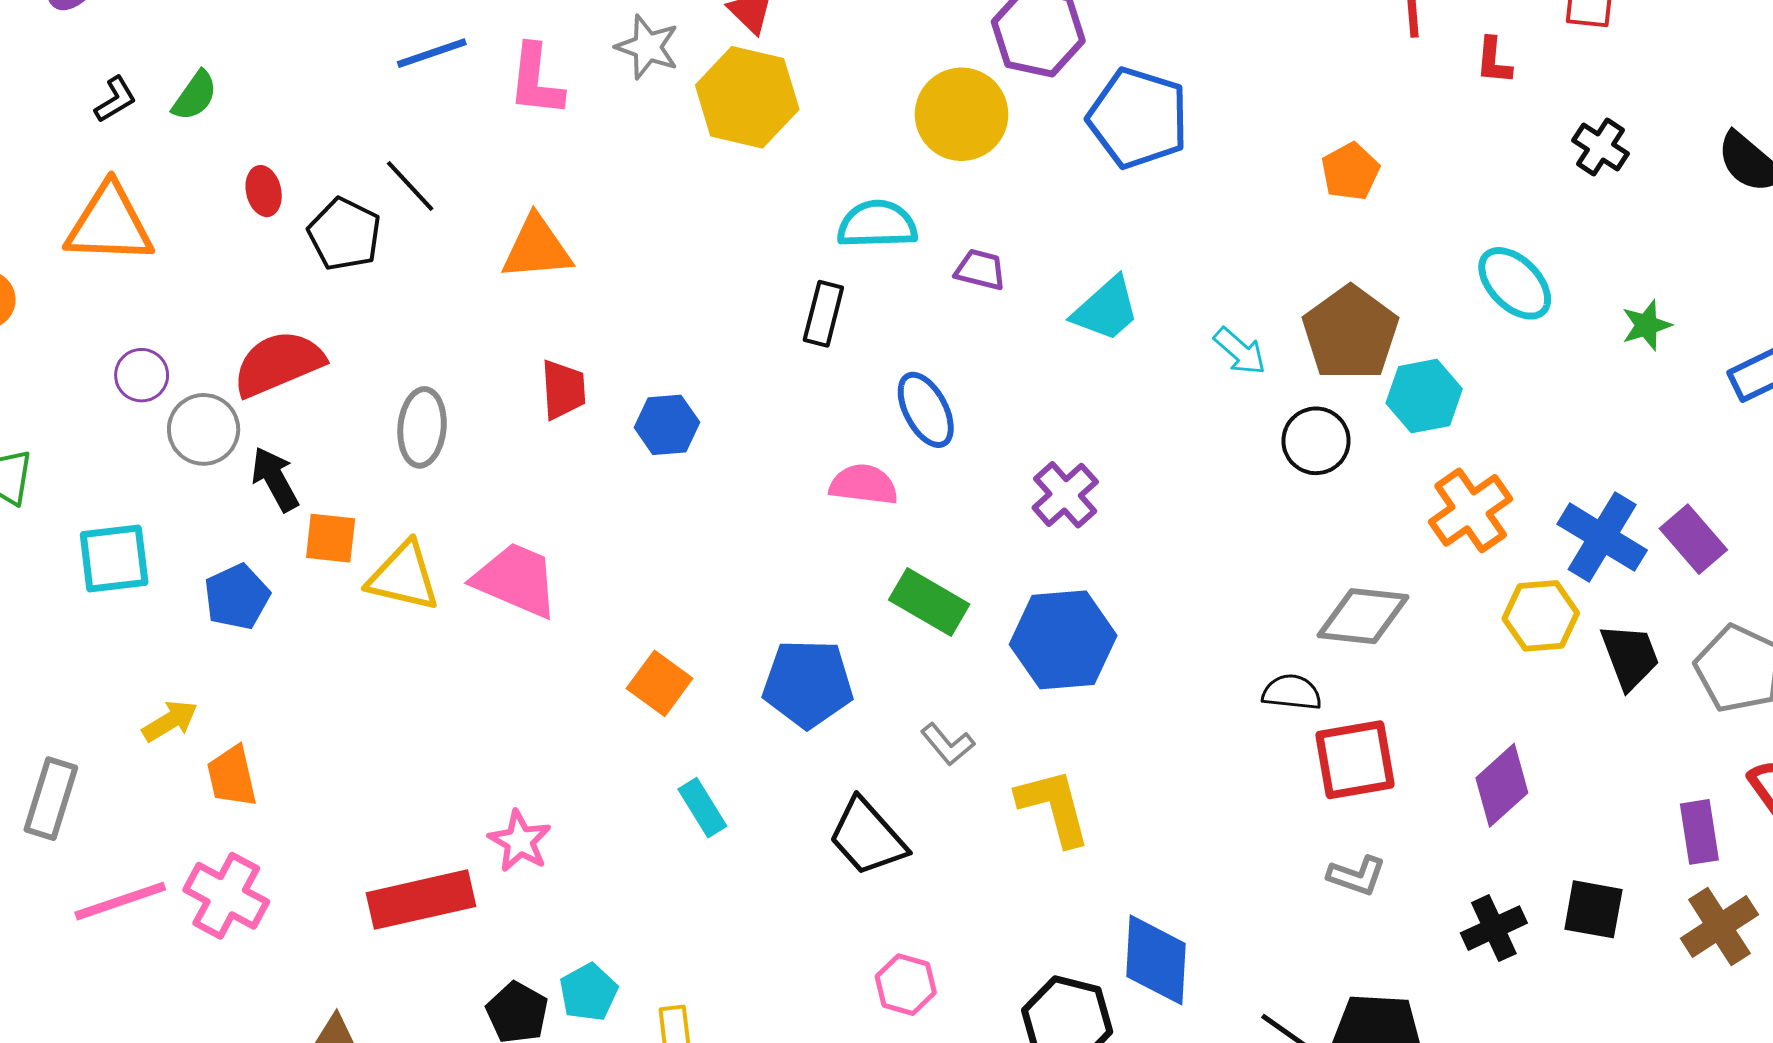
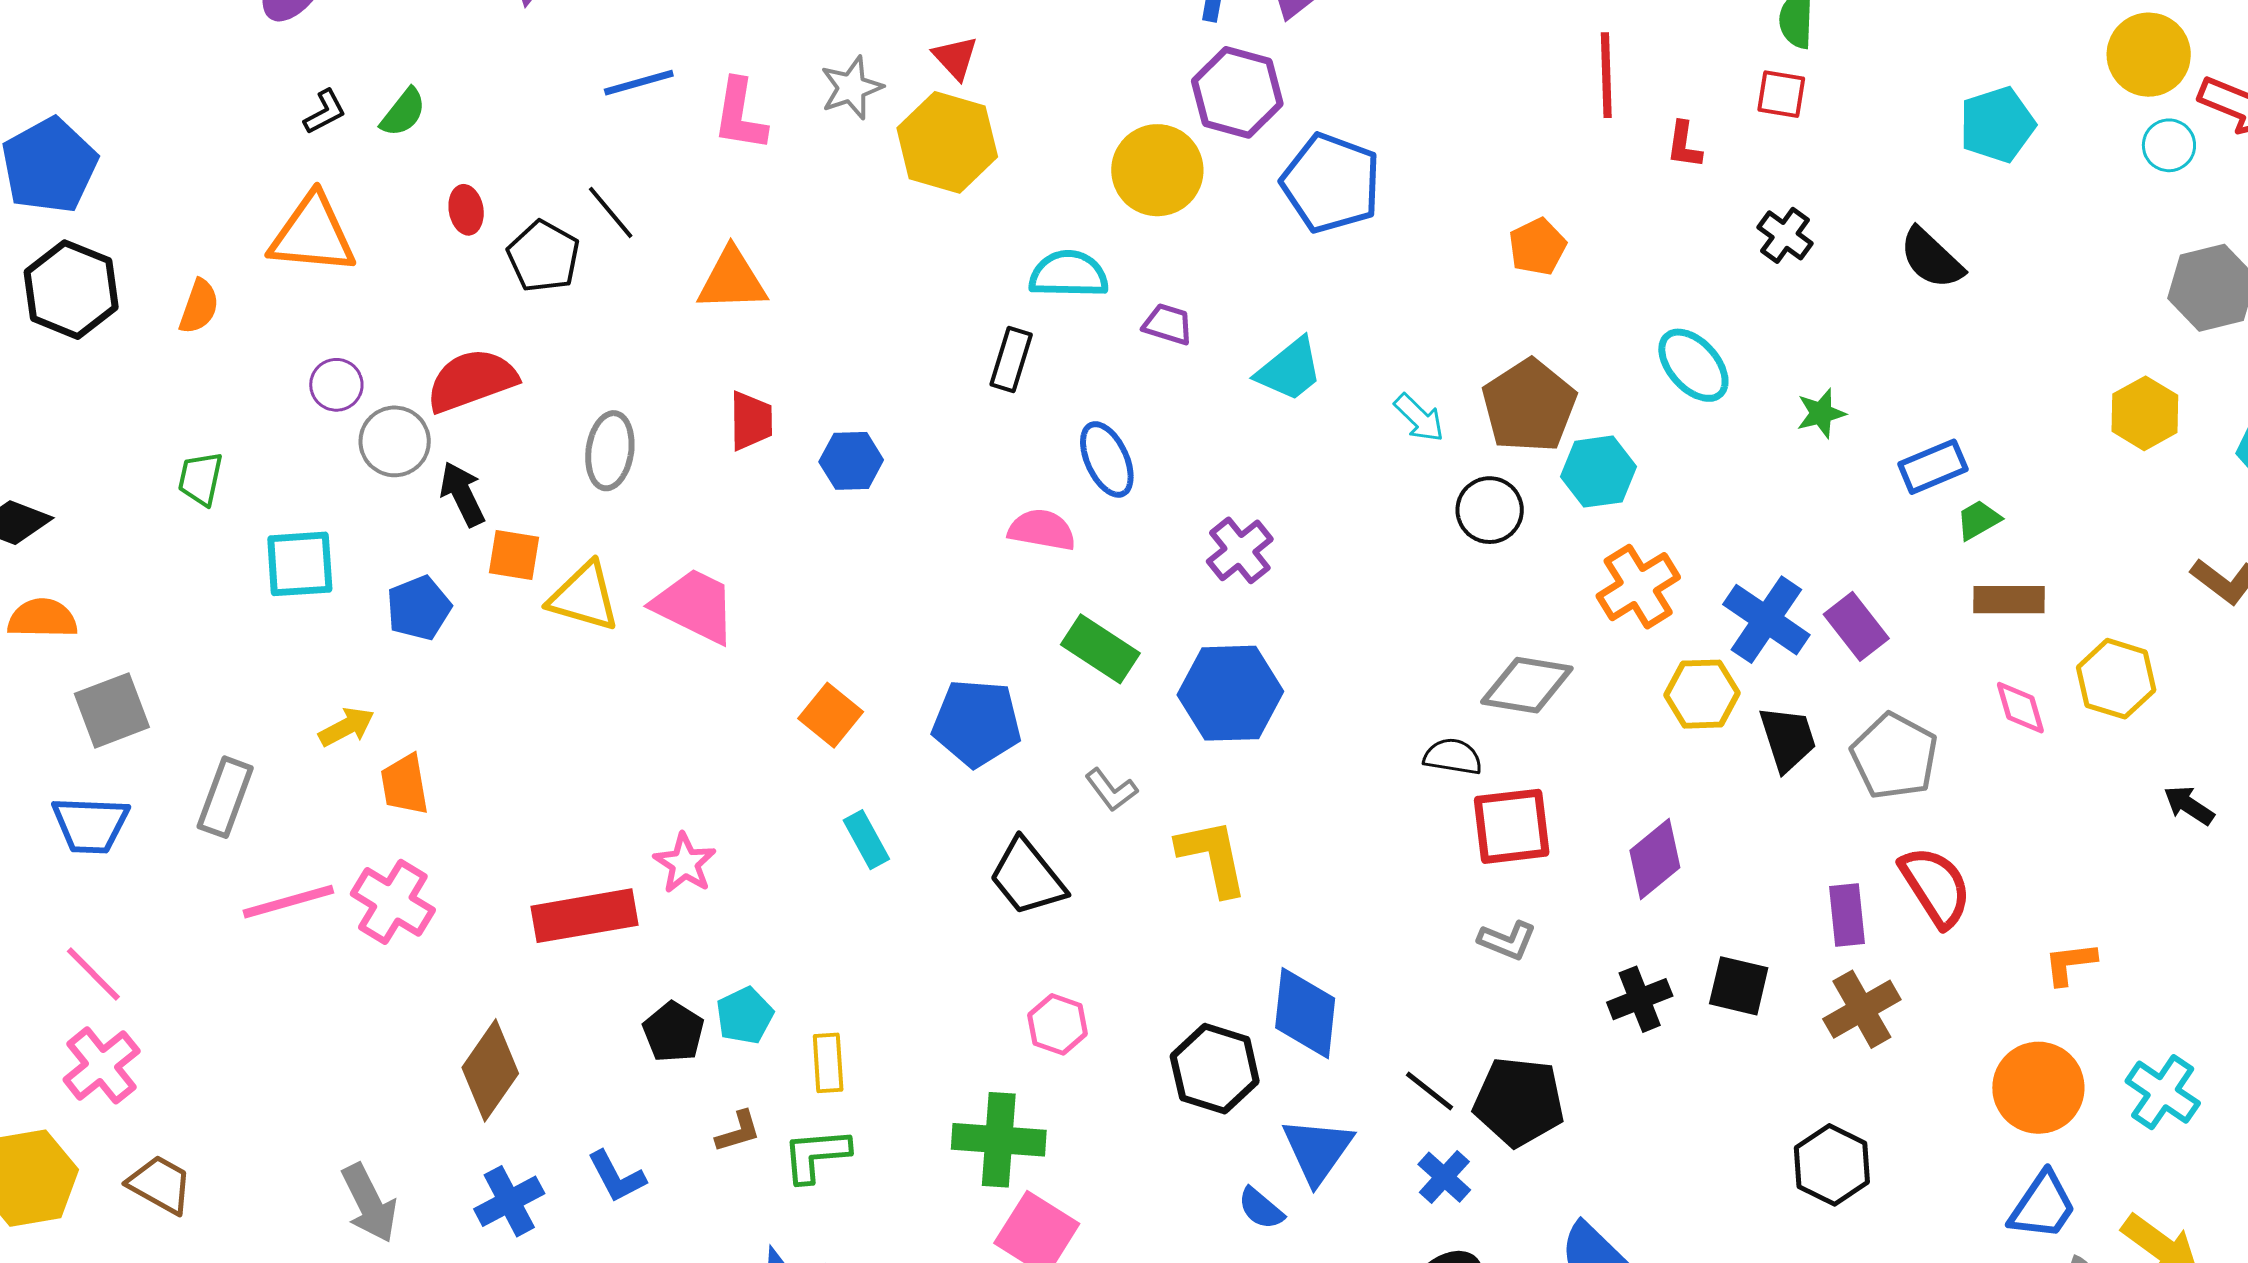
gray star: (647, 47) -> (852, 88), turned 30

